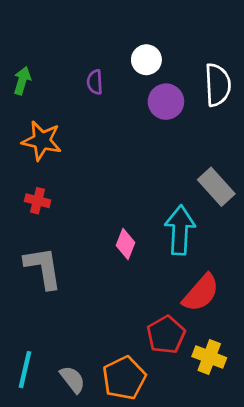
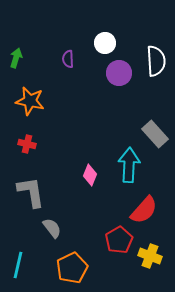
orange pentagon: (124, 378) -> (72, 268), moved
gray semicircle: (72, 379) -> (52, 228), moved

